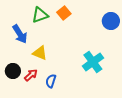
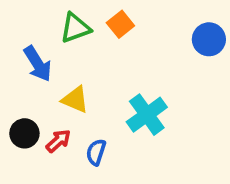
cyan cross: (93, 62) -> (147, 115), moved

